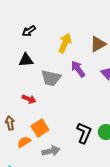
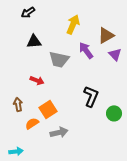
black arrow: (29, 31) -> (28, 12), moved
brown triangle: (98, 44) -> (106, 35), moved
black L-shape: (84, 133) -> (91, 96), moved

